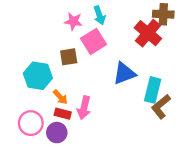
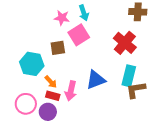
red cross: (148, 33) -> (125, 43), moved
blue triangle: (124, 73) -> (96, 80), moved
brown L-shape: (161, 107) -> (136, 90), turned 30

